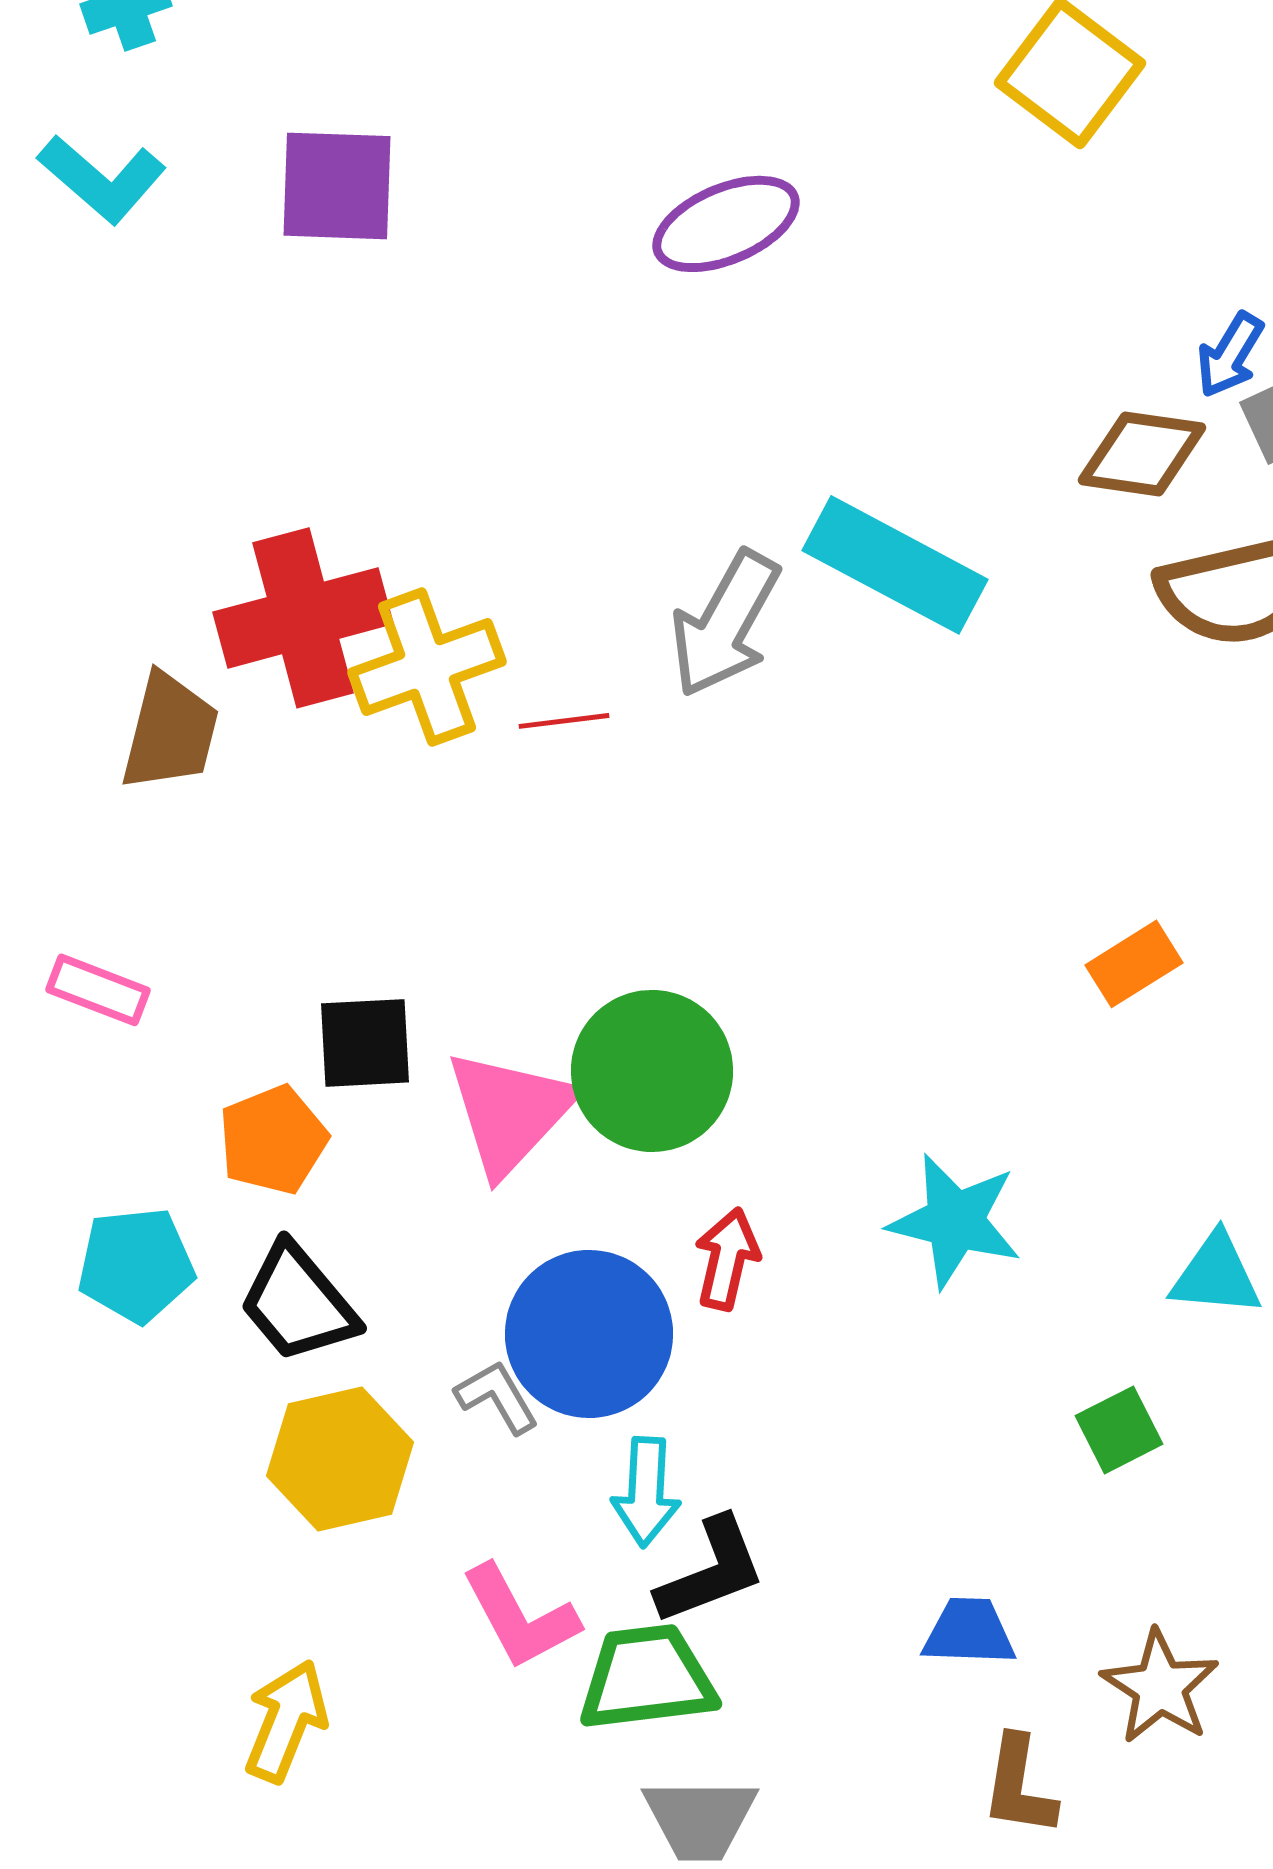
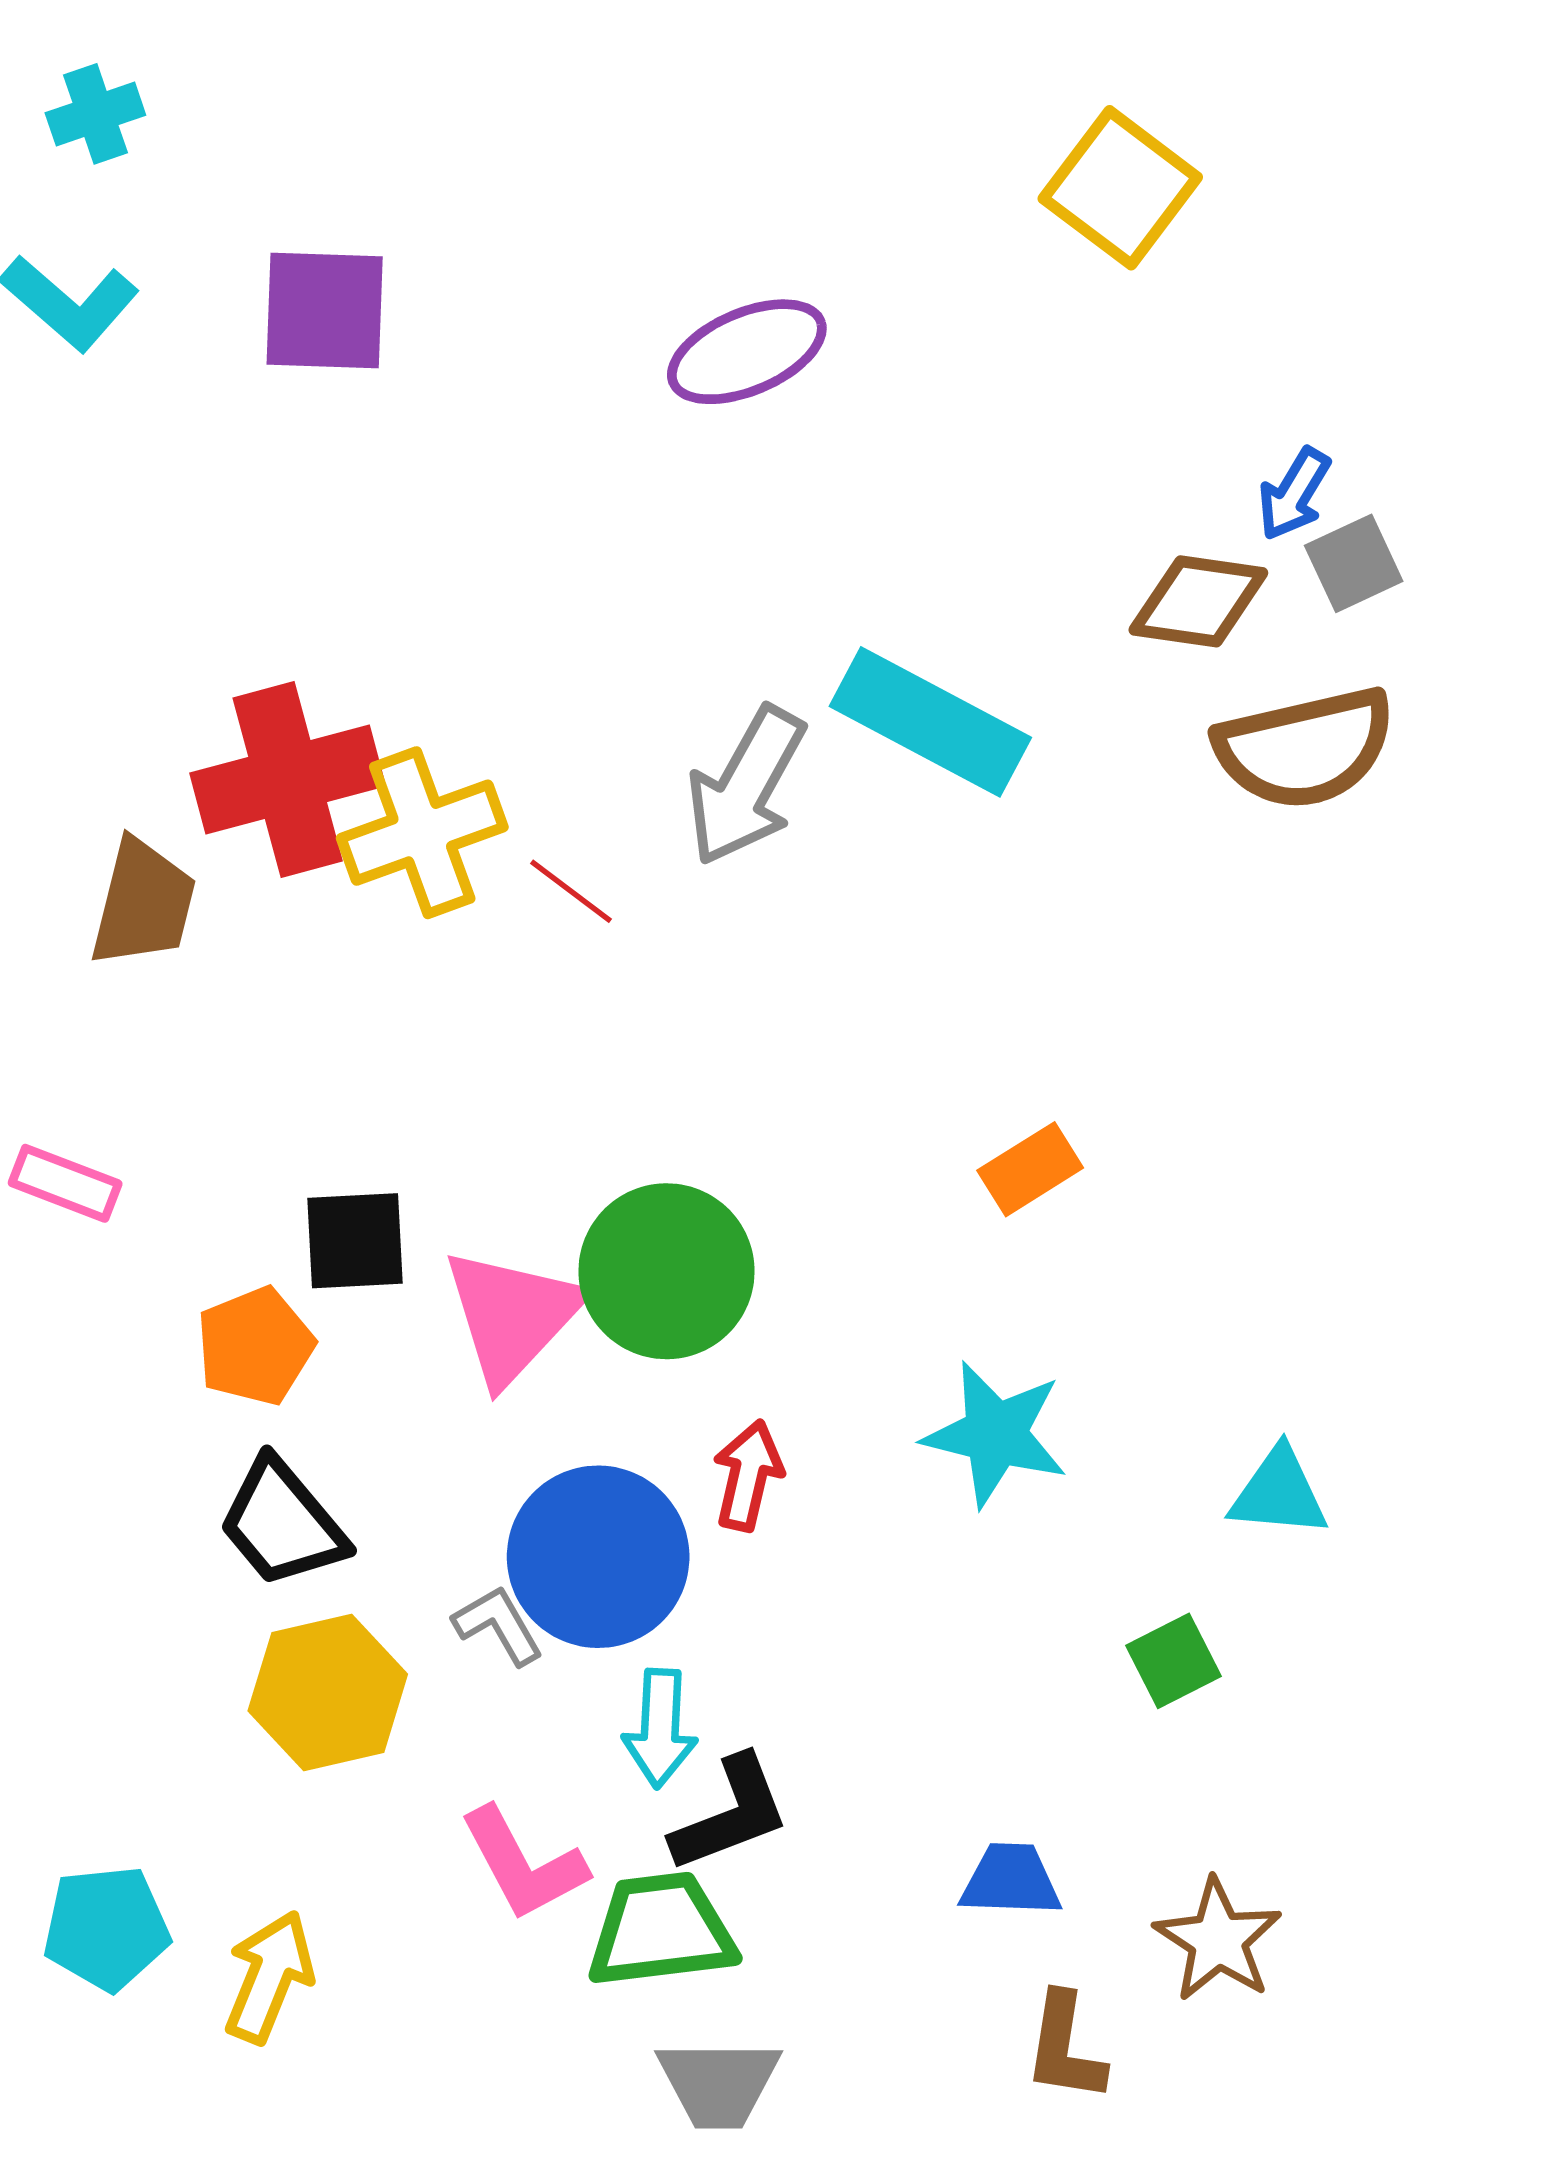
red line: (564, 721) -> (571, 891), turned 44
orange rectangle: (1134, 964) -> (1030, 1169), moved
cyan pentagon: (136, 1265) -> (106, 1928), moved

